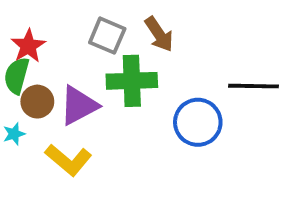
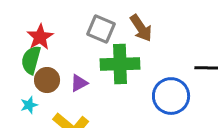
purple triangle: (79, 105) -> (79, 83), size x0.6

